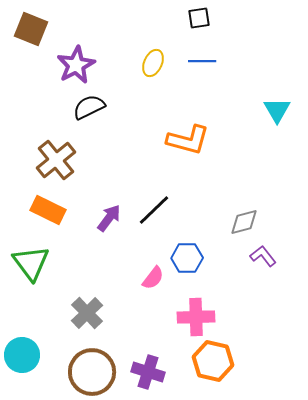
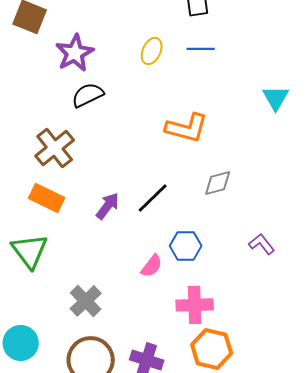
gray diamond: (244, 222) -> (218, 183), moved

